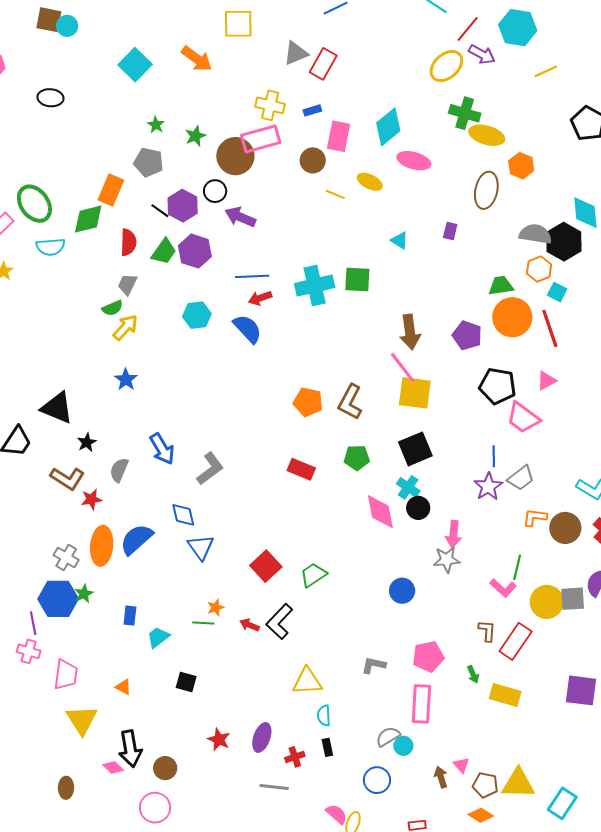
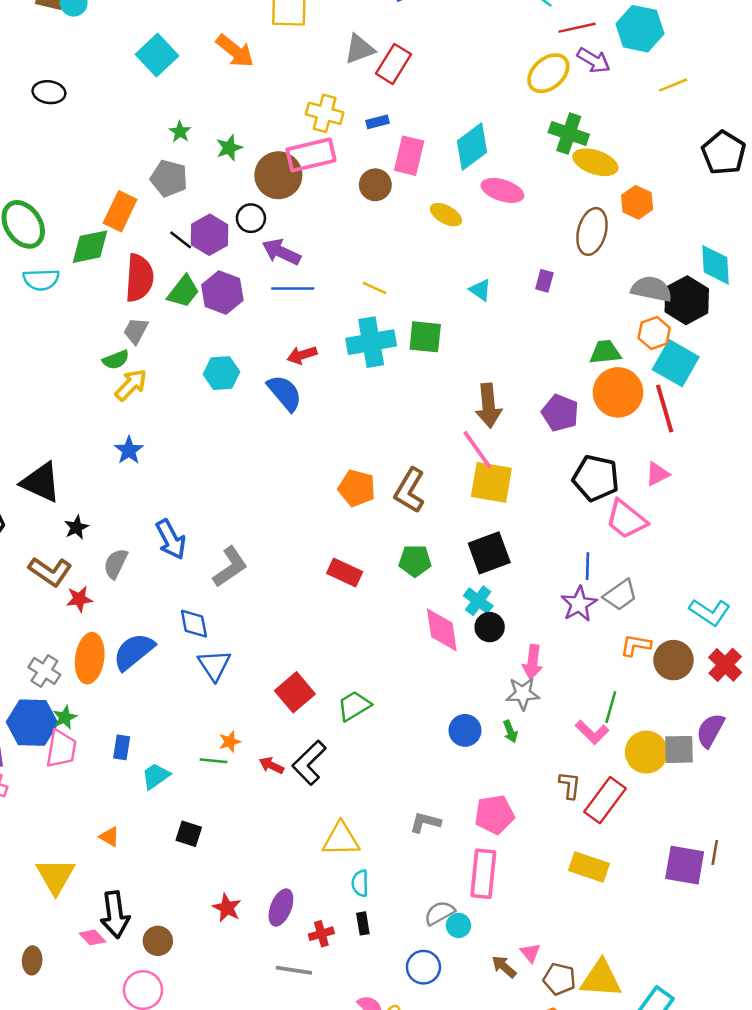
red line: (468, 29) -> (577, 28), turned 36
yellow line: (335, 194) -> (375, 288), moved
red semicircle: (128, 242) -> (139, 278), size x1.4
blue line: (252, 276) -> (293, 288), moved
cyan square: (557, 292) -> (676, 363), size x1.8
green arrow: (473, 674) -> (510, 731), moved
pink trapezoid: (66, 675) -> (61, 749), moved
brown arrow: (441, 777) -> (504, 967), turned -35

